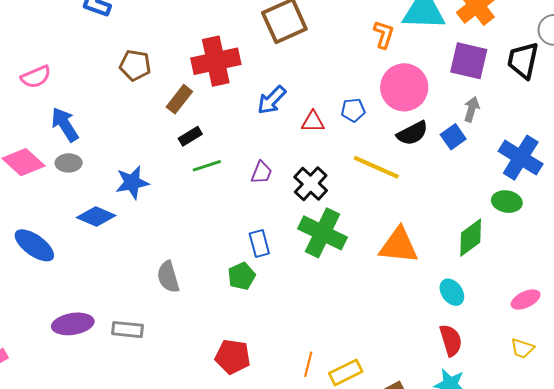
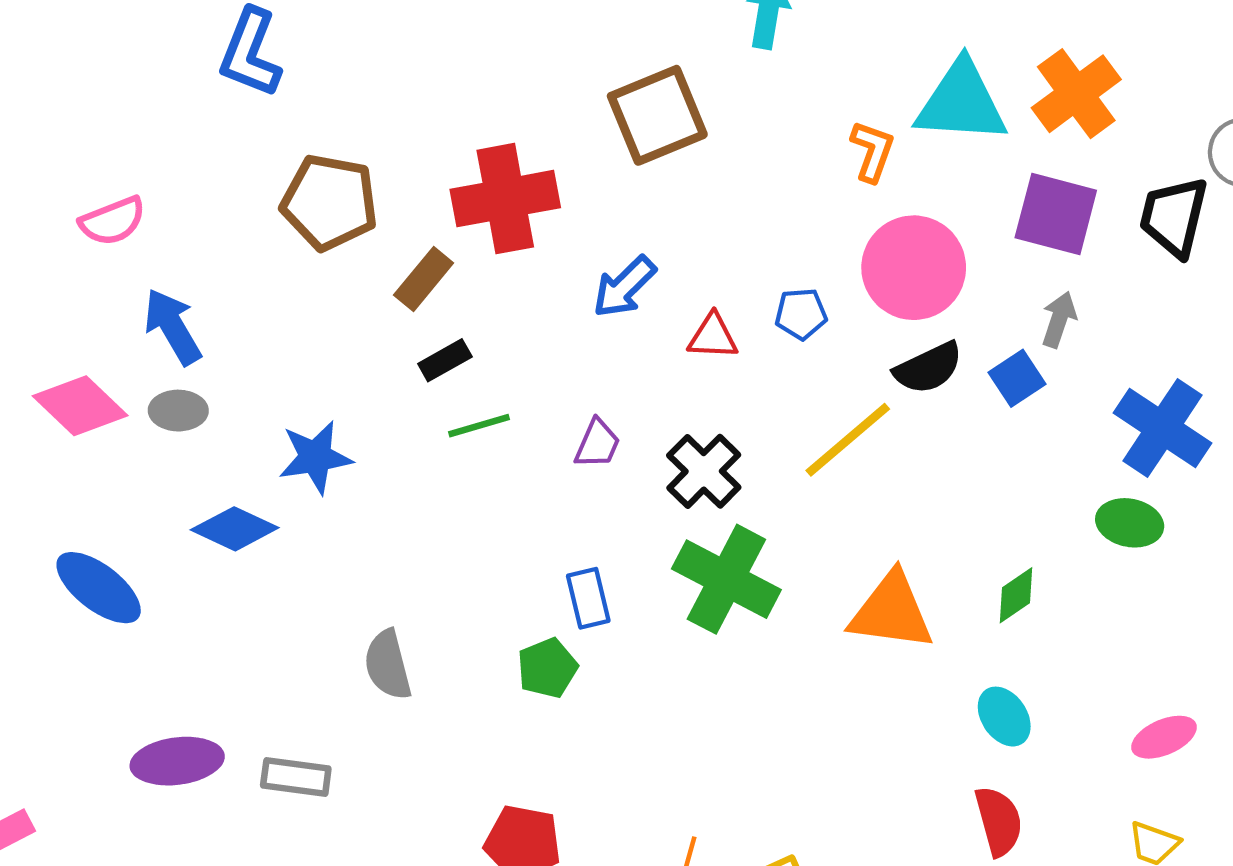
brown pentagon: (135, 65) -> (329, 202), size x1.4
yellow line: (376, 167) -> (848, 440), turned -66
green diamond: (471, 238) -> (1016, 595), moved, size x0.7

